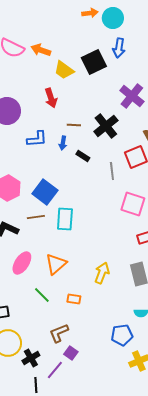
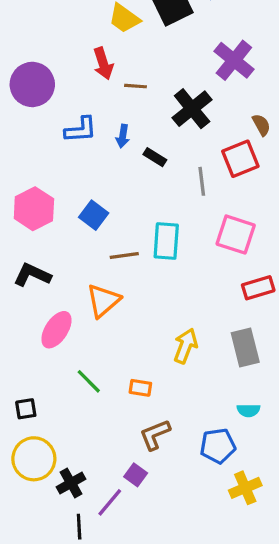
brown line: (74, 125) -> (136, 86), moved
blue square: (45, 192) -> (94, 215), size x0.7
brown line: (36, 217) -> (124, 256), moved
cyan rectangle: (65, 219) -> (166, 241), moved
orange triangle: (56, 264) -> (103, 301), moved
brown L-shape: (59, 333) -> (155, 435), moved

